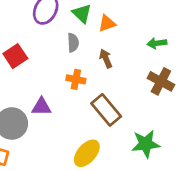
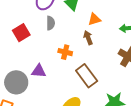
orange triangle: (107, 23) -> (94, 19), moved
gray semicircle: (73, 43) -> (51, 23), moved

